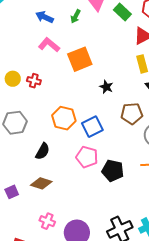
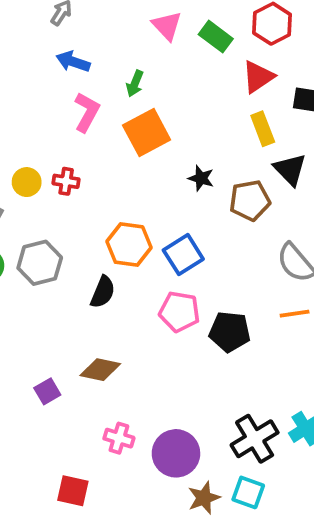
green arrow: (76, 16) -> (135, 84), moved
pink L-shape: (49, 45) -> (87, 112), turned 85
brown pentagon: (132, 114) -> (250, 200), moved
black semicircle: (43, 151) -> (103, 292), moved

